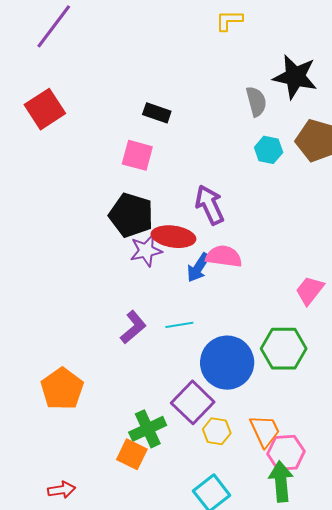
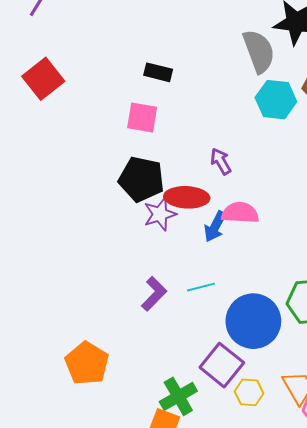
gray semicircle: (256, 101) -> (259, 51), size x1.4
cyan hexagon: (269, 150) -> (276, 100), size x1.4
purple arrow: (210, 205) -> (221, 161), size x0.7

